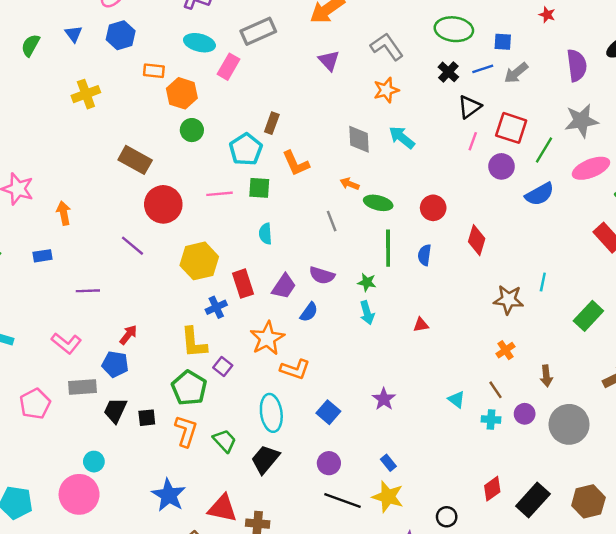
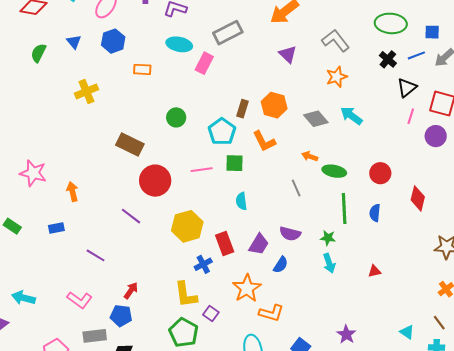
orange hexagon: (182, 93) -> (274, 105), moved
gray diamond: (359, 139) -> (316, 119), turned -35
purple line: (88, 291) -> (96, 255), turned 36

